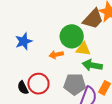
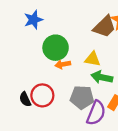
green circle: (72, 36) -> (56, 48), moved
blue star: (24, 41) -> (33, 20), moved

